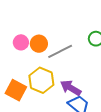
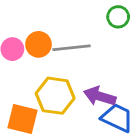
gray line: (60, 51) -> (72, 48), turned 35

